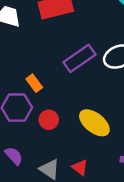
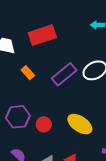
orange rectangle: (34, 83) -> (28, 73), moved

